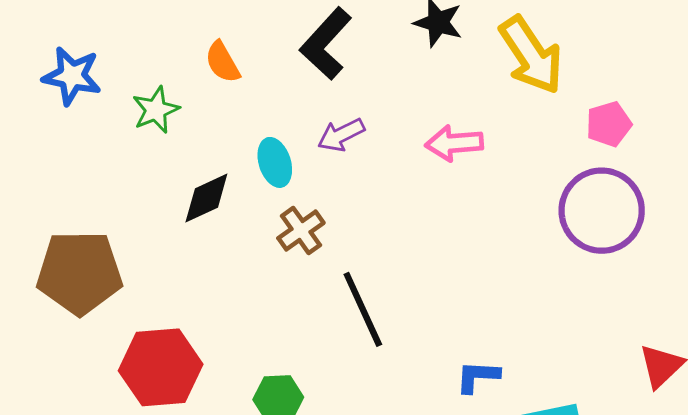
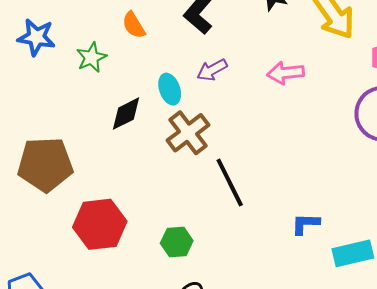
brown cross: (301, 231) -> (188, 133), size x1.4

